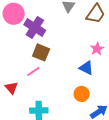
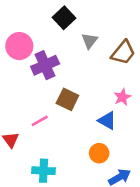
purple cross: (35, 27) -> (45, 65), turned 30
brown square: (41, 52) -> (67, 99), moved

